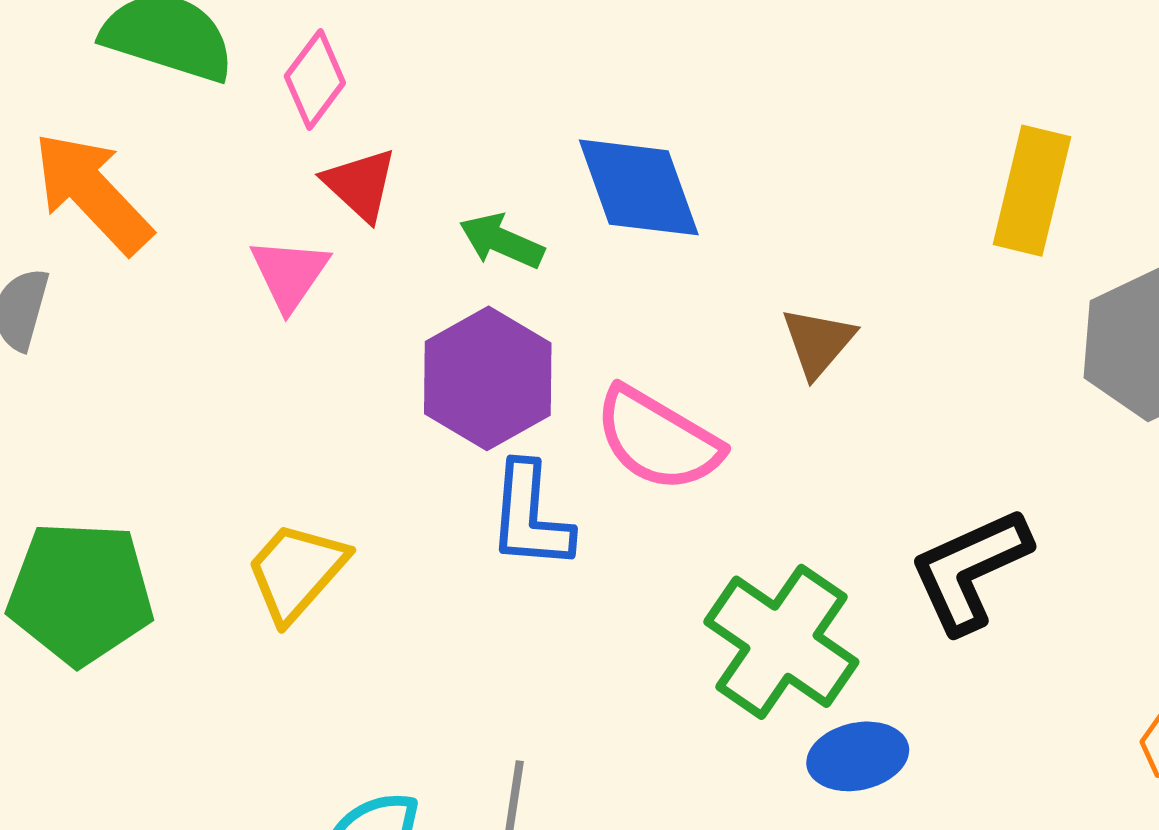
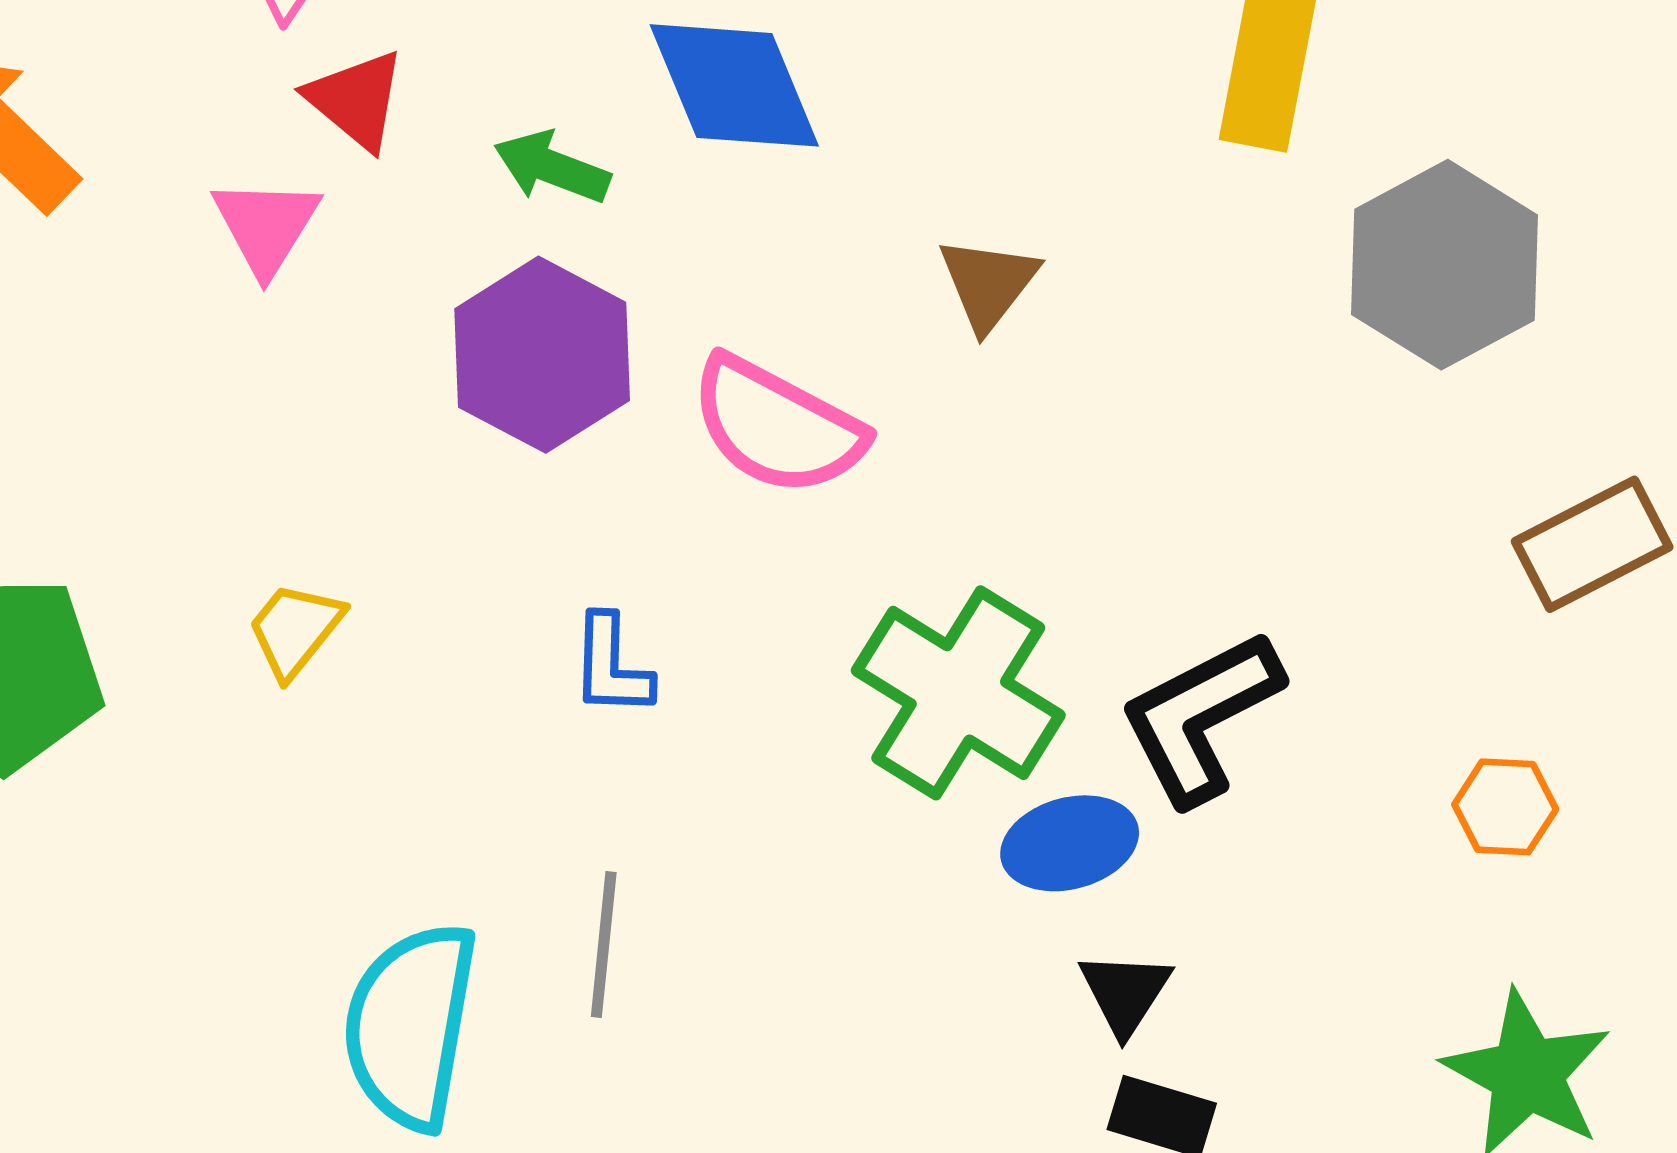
blue L-shape: (530, 516) -> (611, 666), moved, size x0.7
black L-shape: (970, 570) -> (1201, 717), moved
yellow trapezoid: (296, 572) -> (295, 630), size x0.7

